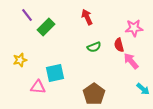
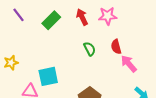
green rectangle: (46, 27) -> (51, 20), moved
pink star: (134, 28) -> (108, 16), moved
green semicircle: (94, 47) -> (90, 49), turned -96

